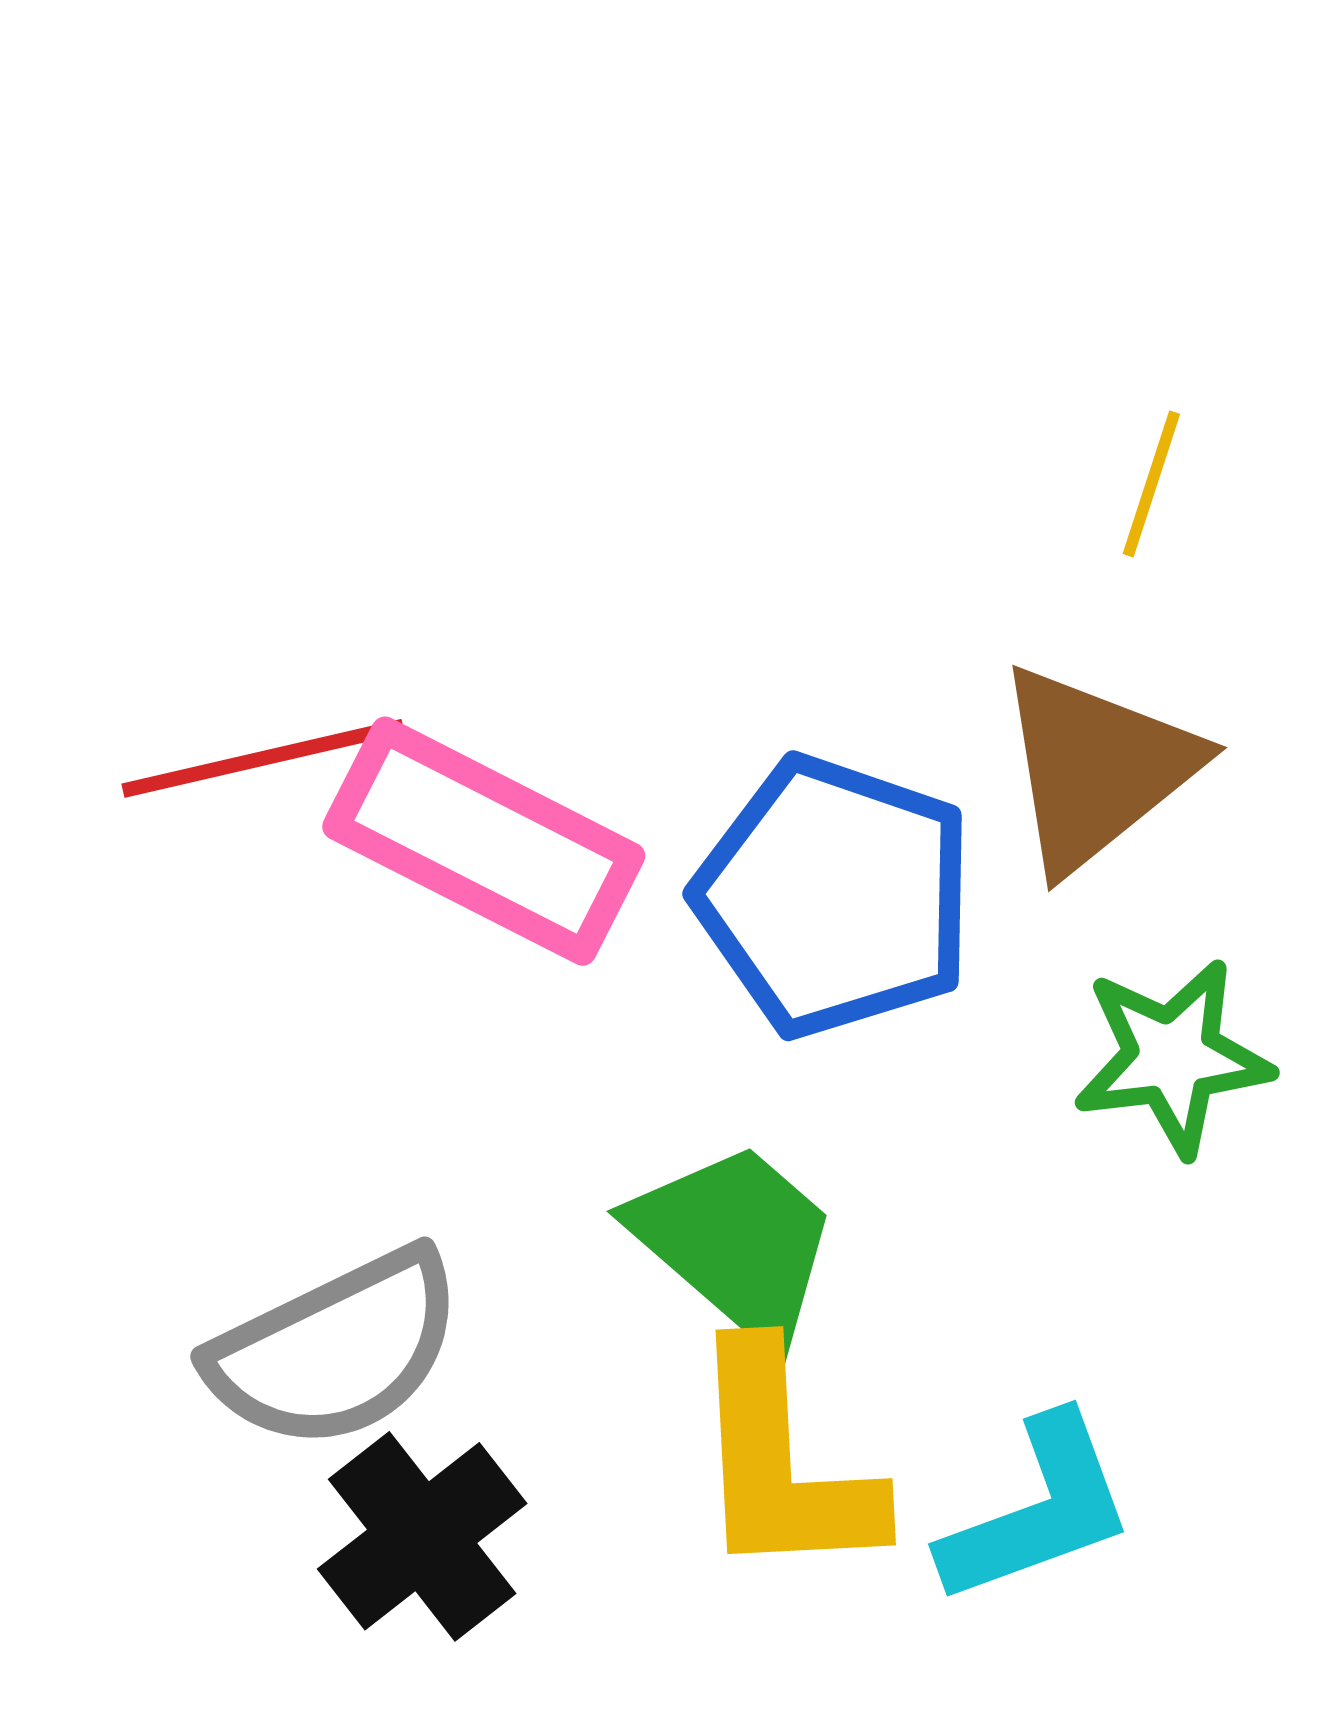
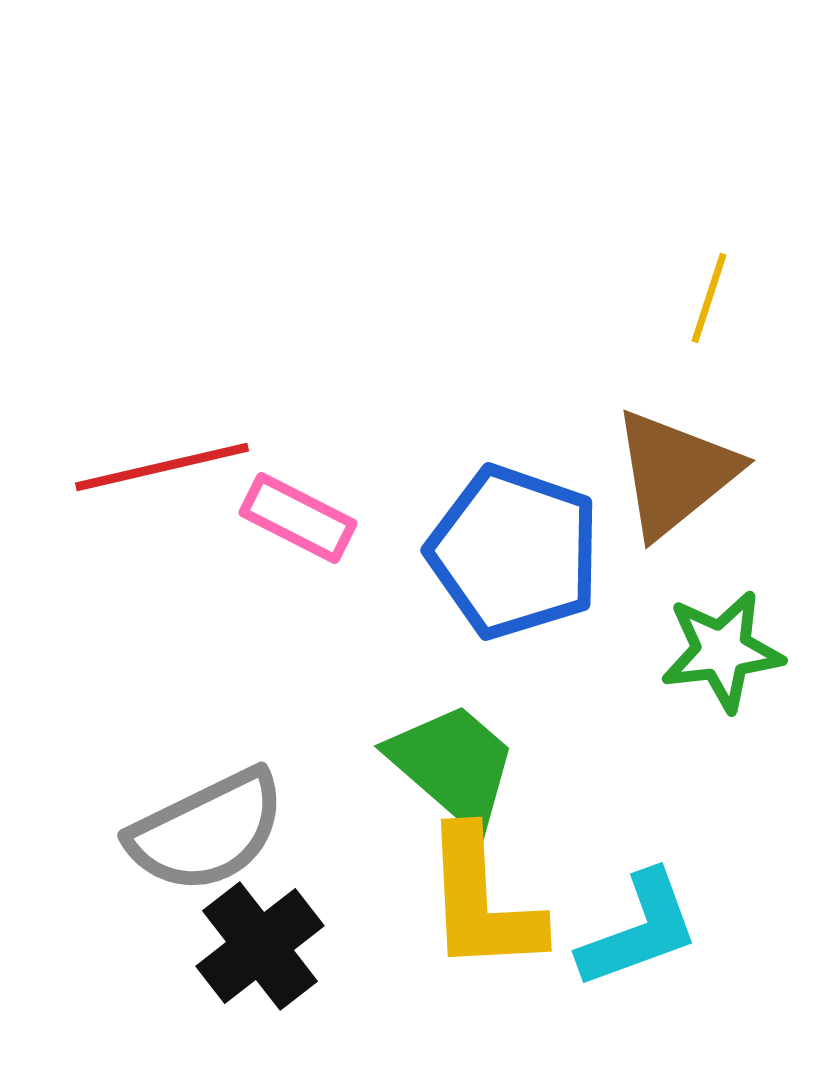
pink rectangle: (484, 841) -> (298, 518), size x0.6

